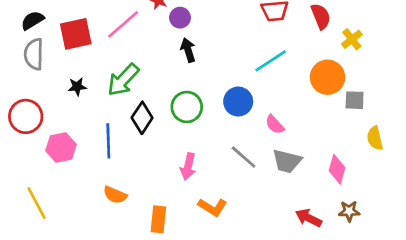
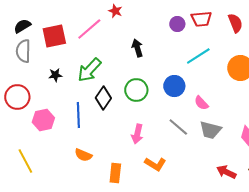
purple circle: (180, 18) -> (177, 24), moved

